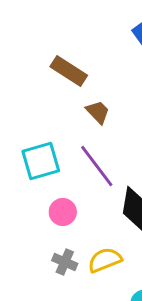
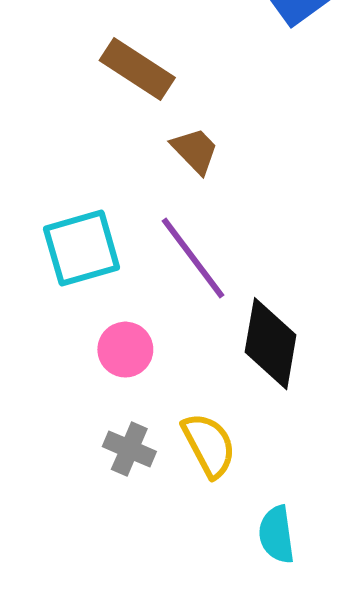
yellow semicircle: (105, 260) -> (209, 445), turned 84

